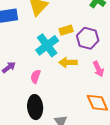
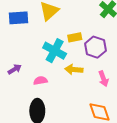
cyan cross: (47, 45) -> (55, 51), turned -30
pink semicircle: (36, 76) -> (40, 81), turned 56

